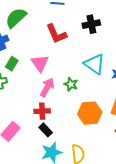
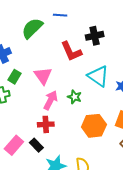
green semicircle: (16, 18) -> (32, 28), moved
red L-shape: (56, 34) -> (71, 51), moved
black rectangle: (46, 130) -> (36, 145), moved

